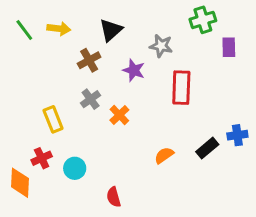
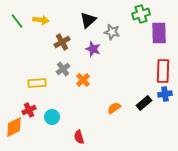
black triangle: (111, 30) -> (88, 20), moved
purple rectangle: (229, 47) -> (159, 33), size x1.5
red rectangle: (181, 88) -> (163, 71), moved
yellow rectangle: (53, 119) -> (37, 83), turned -72
orange diamond: (20, 183) -> (14, 127), turned 60

